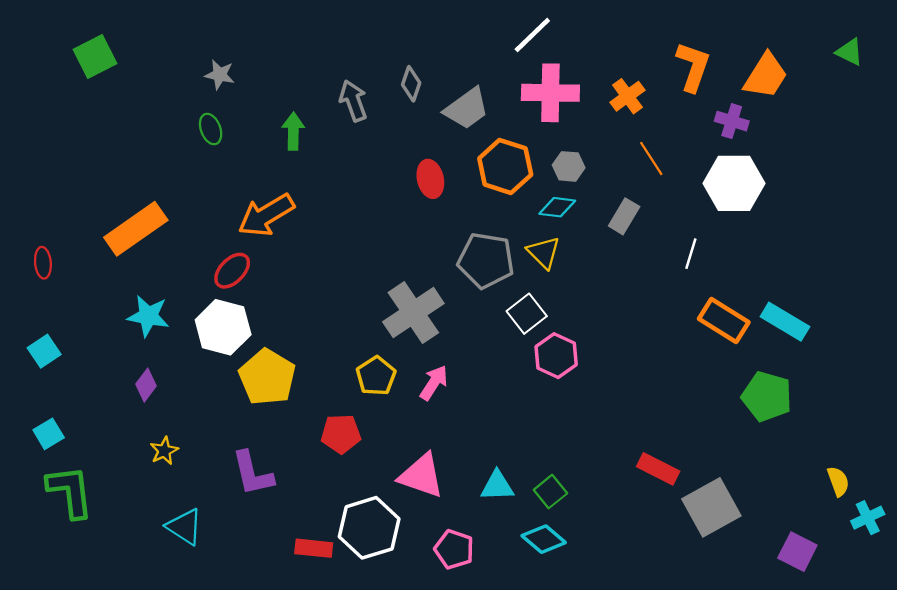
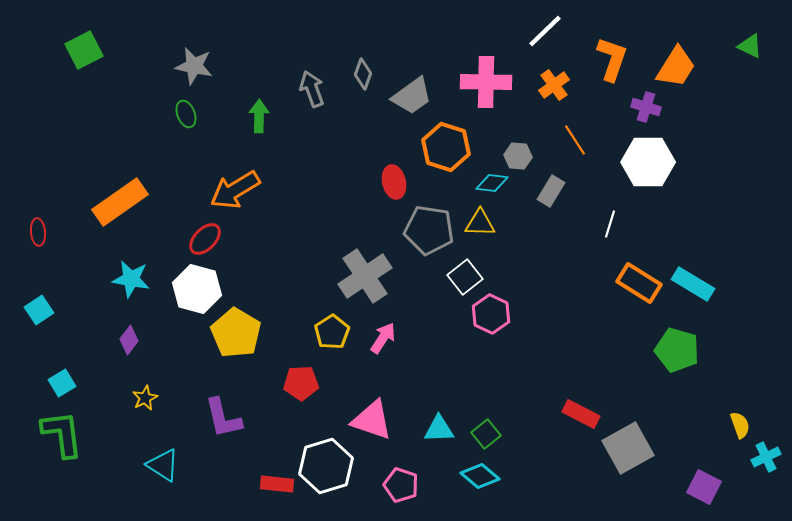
white line: (532, 35) -> (545, 31), moved
gray star: (220, 75) -> (194, 66), size x1.4
gray hexagon: (569, 166) -> (518, 156), moved
red ellipse: (430, 179) -> (394, 182), moved
yellow triangle: (544, 253) -> (480, 223), turned -44
cyan square: (49, 434) -> (62, 383), moved

